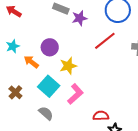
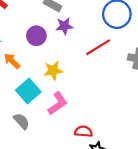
purple star: (80, 18) -> (64, 26), moved
purple circle: (50, 47) -> (36, 36), moved

